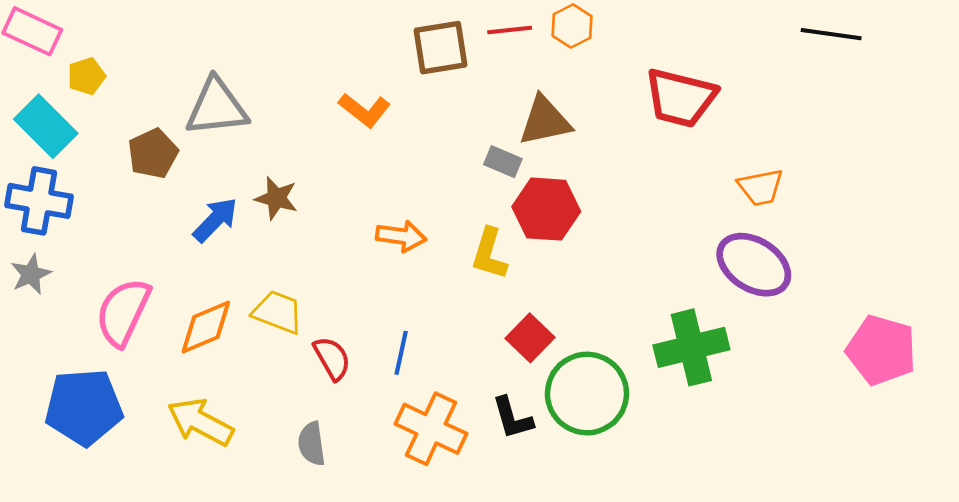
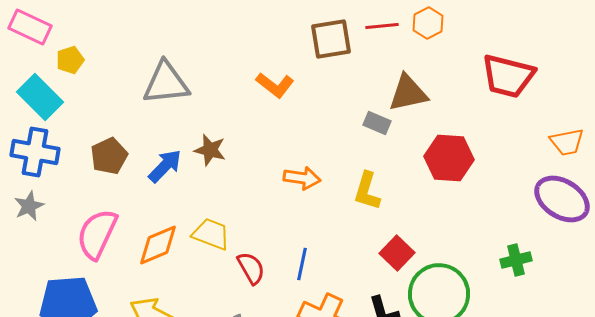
brown pentagon: (153, 153) -> (109, 156), moved
red hexagon: (546, 209) -> (449, 158), moved
green cross: (691, 347) -> (516, 260), size x0.6

